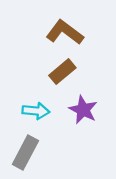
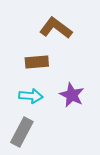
brown rectangle: (62, 72) -> (37, 62), moved, turned 35

